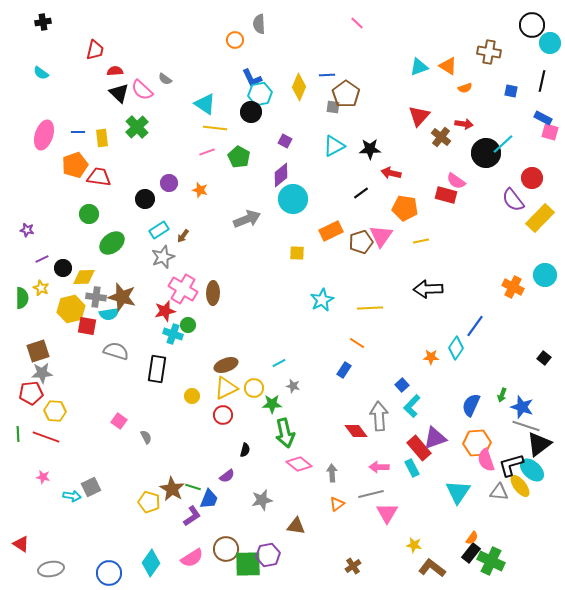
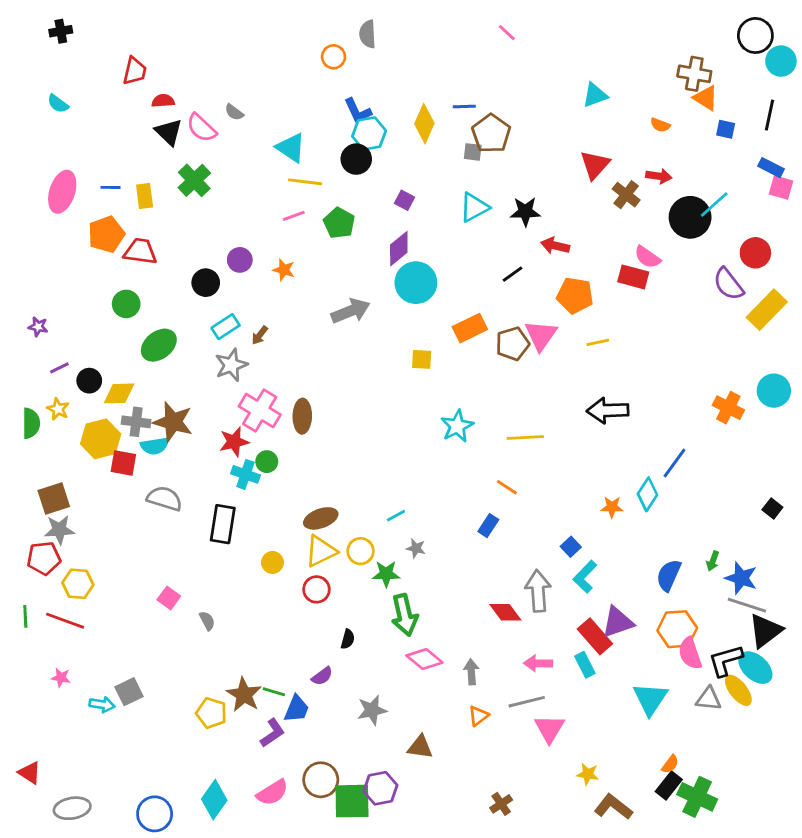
orange triangle: (448, 66) -> (706, 98), moved
orange semicircle: (465, 88) -> (660, 125), turned 40

